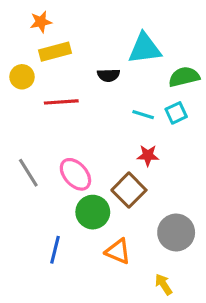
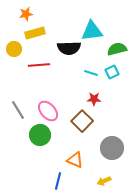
black semicircle: (109, 75) -> (69, 48), size x1.6
green circle: (93, 212) -> (40, 135), moved
blue line: (55, 250) -> (58, 181), moved
yellow arrow: (164, 284) -> (104, 181), turned -80

